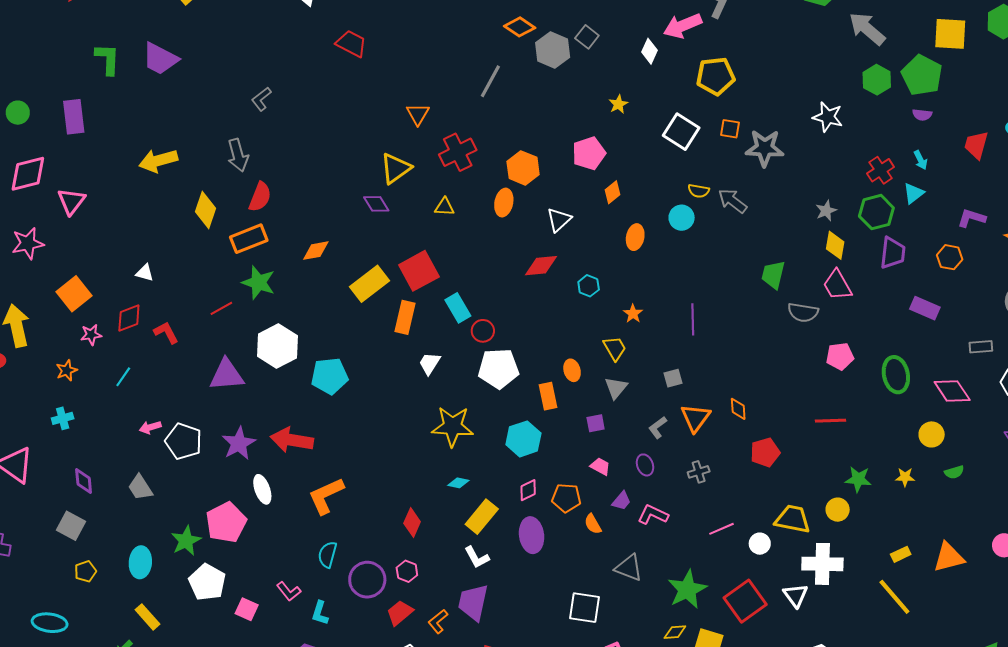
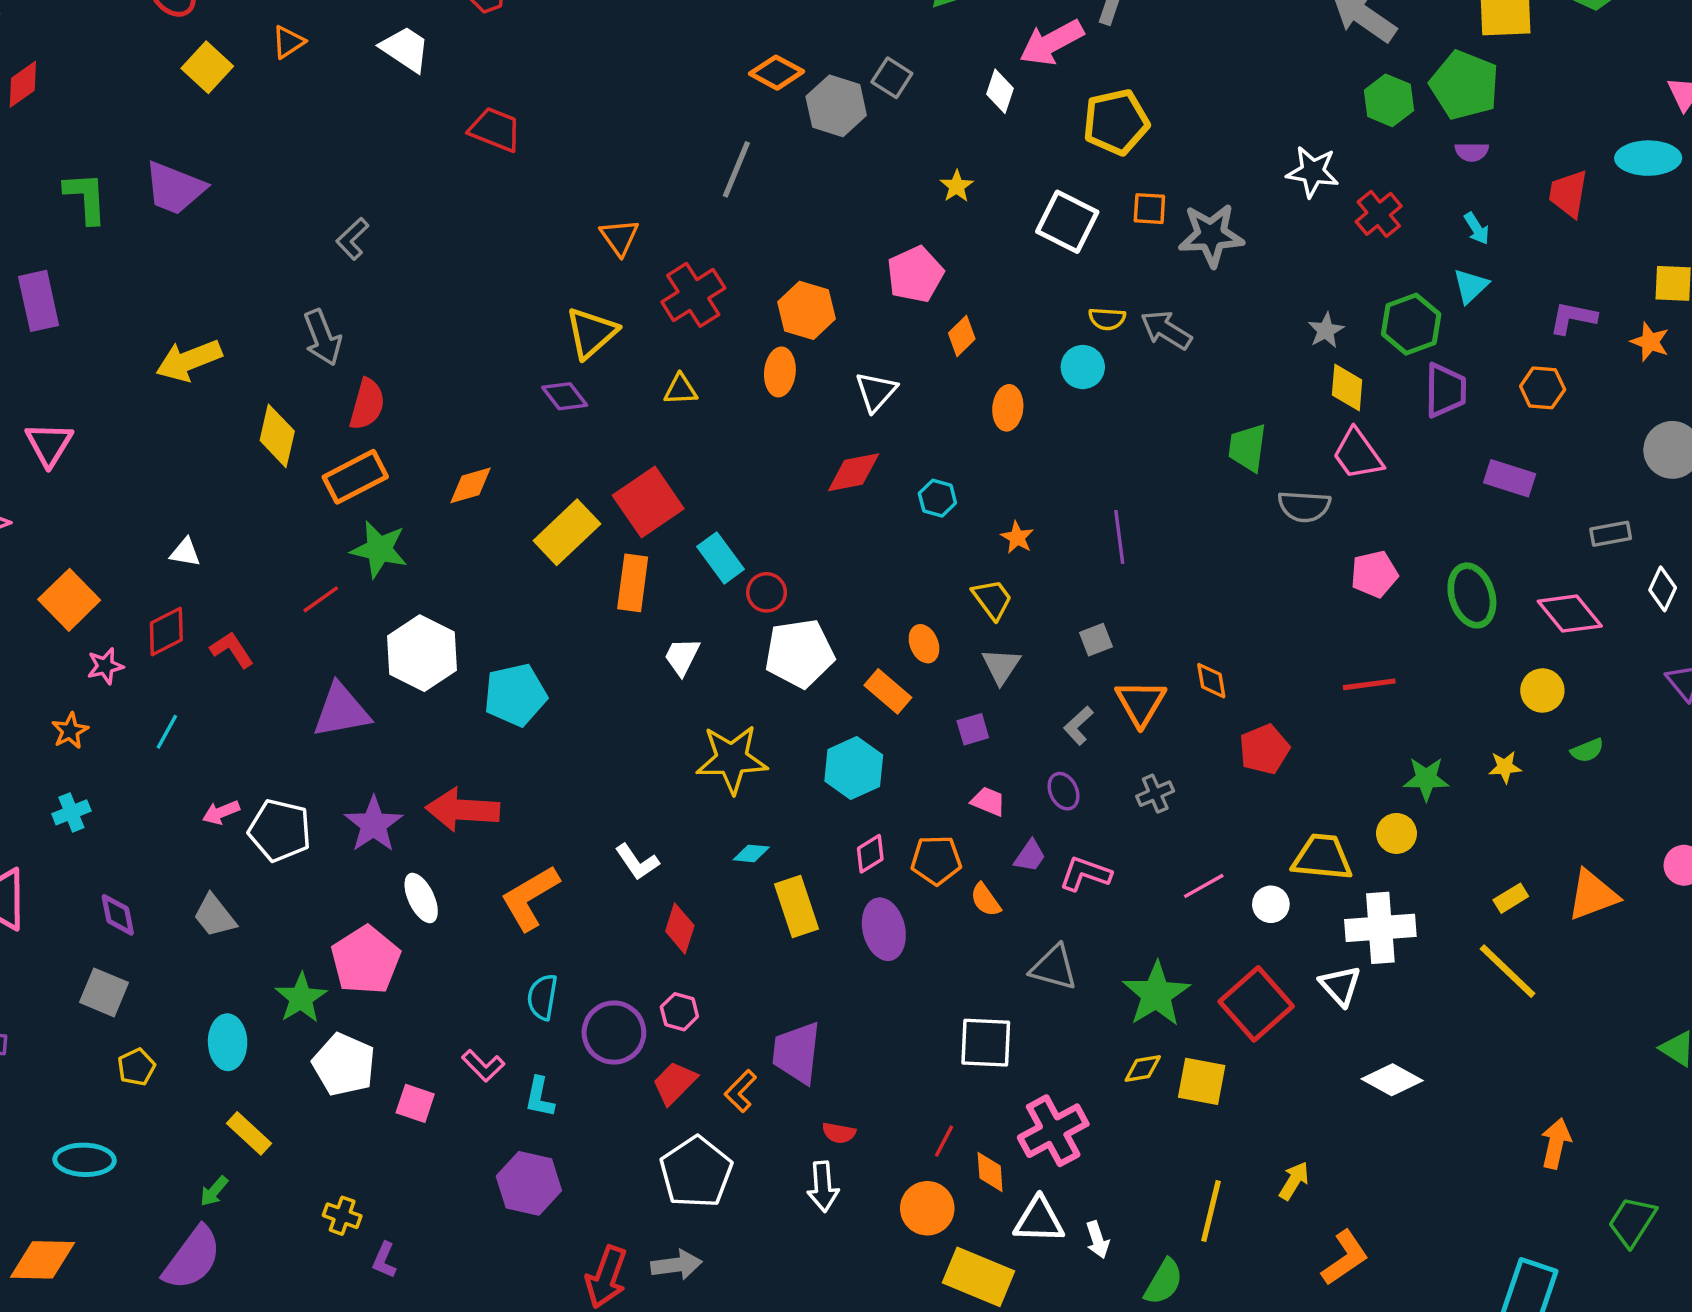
red cross: (881, 170) -> (1379, 214), moved
orange rectangle: (548, 396) -> (888, 691), turned -32
yellow rectangle: (482, 517) -> (796, 907), turned -52
white L-shape: (477, 557) -> (637, 862), moved

